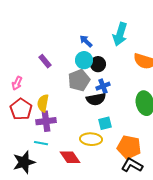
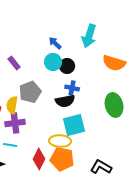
gray pentagon: (79, 80) -> (30, 92), moved
blue cross: (103, 86) -> (72, 88), turned 32
cyan square: (105, 123) -> (74, 125), size x1.6
orange pentagon: (129, 147) -> (62, 159), moved
red diamond: (70, 157) -> (39, 159), turned 60

